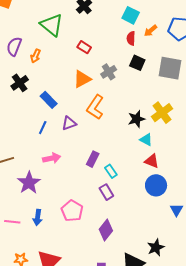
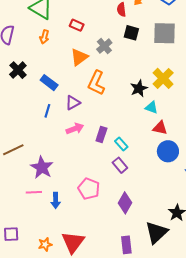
orange arrow: (36, 56) -> (44, 37), moved
pink arrow: (52, 158) -> (75, 129), moved
pink line: (12, 222) -> (34, 192), moved

